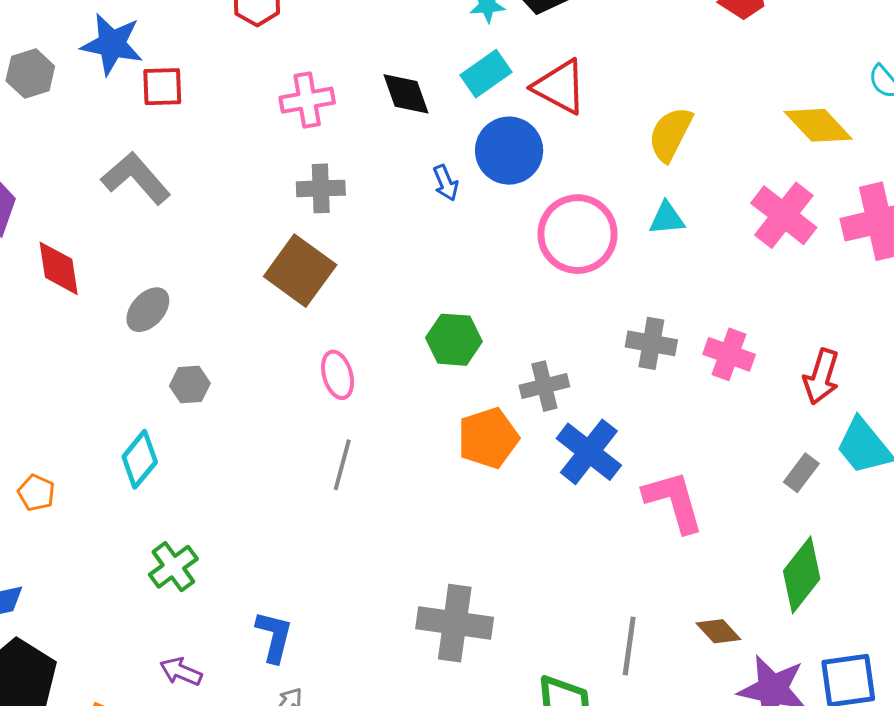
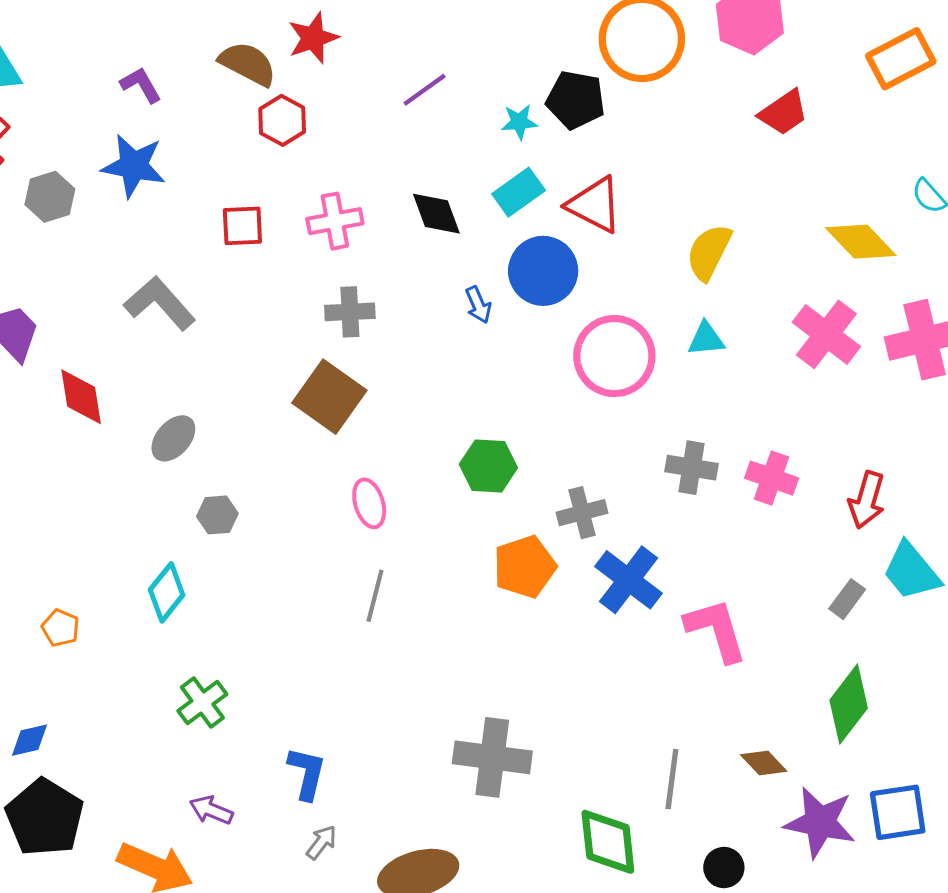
red square: (162, 87) -> (242, 226), moved

